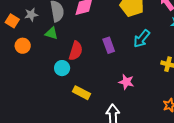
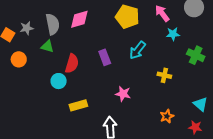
yellow rectangle: (81, 93) -> (78, 105), turned -42

